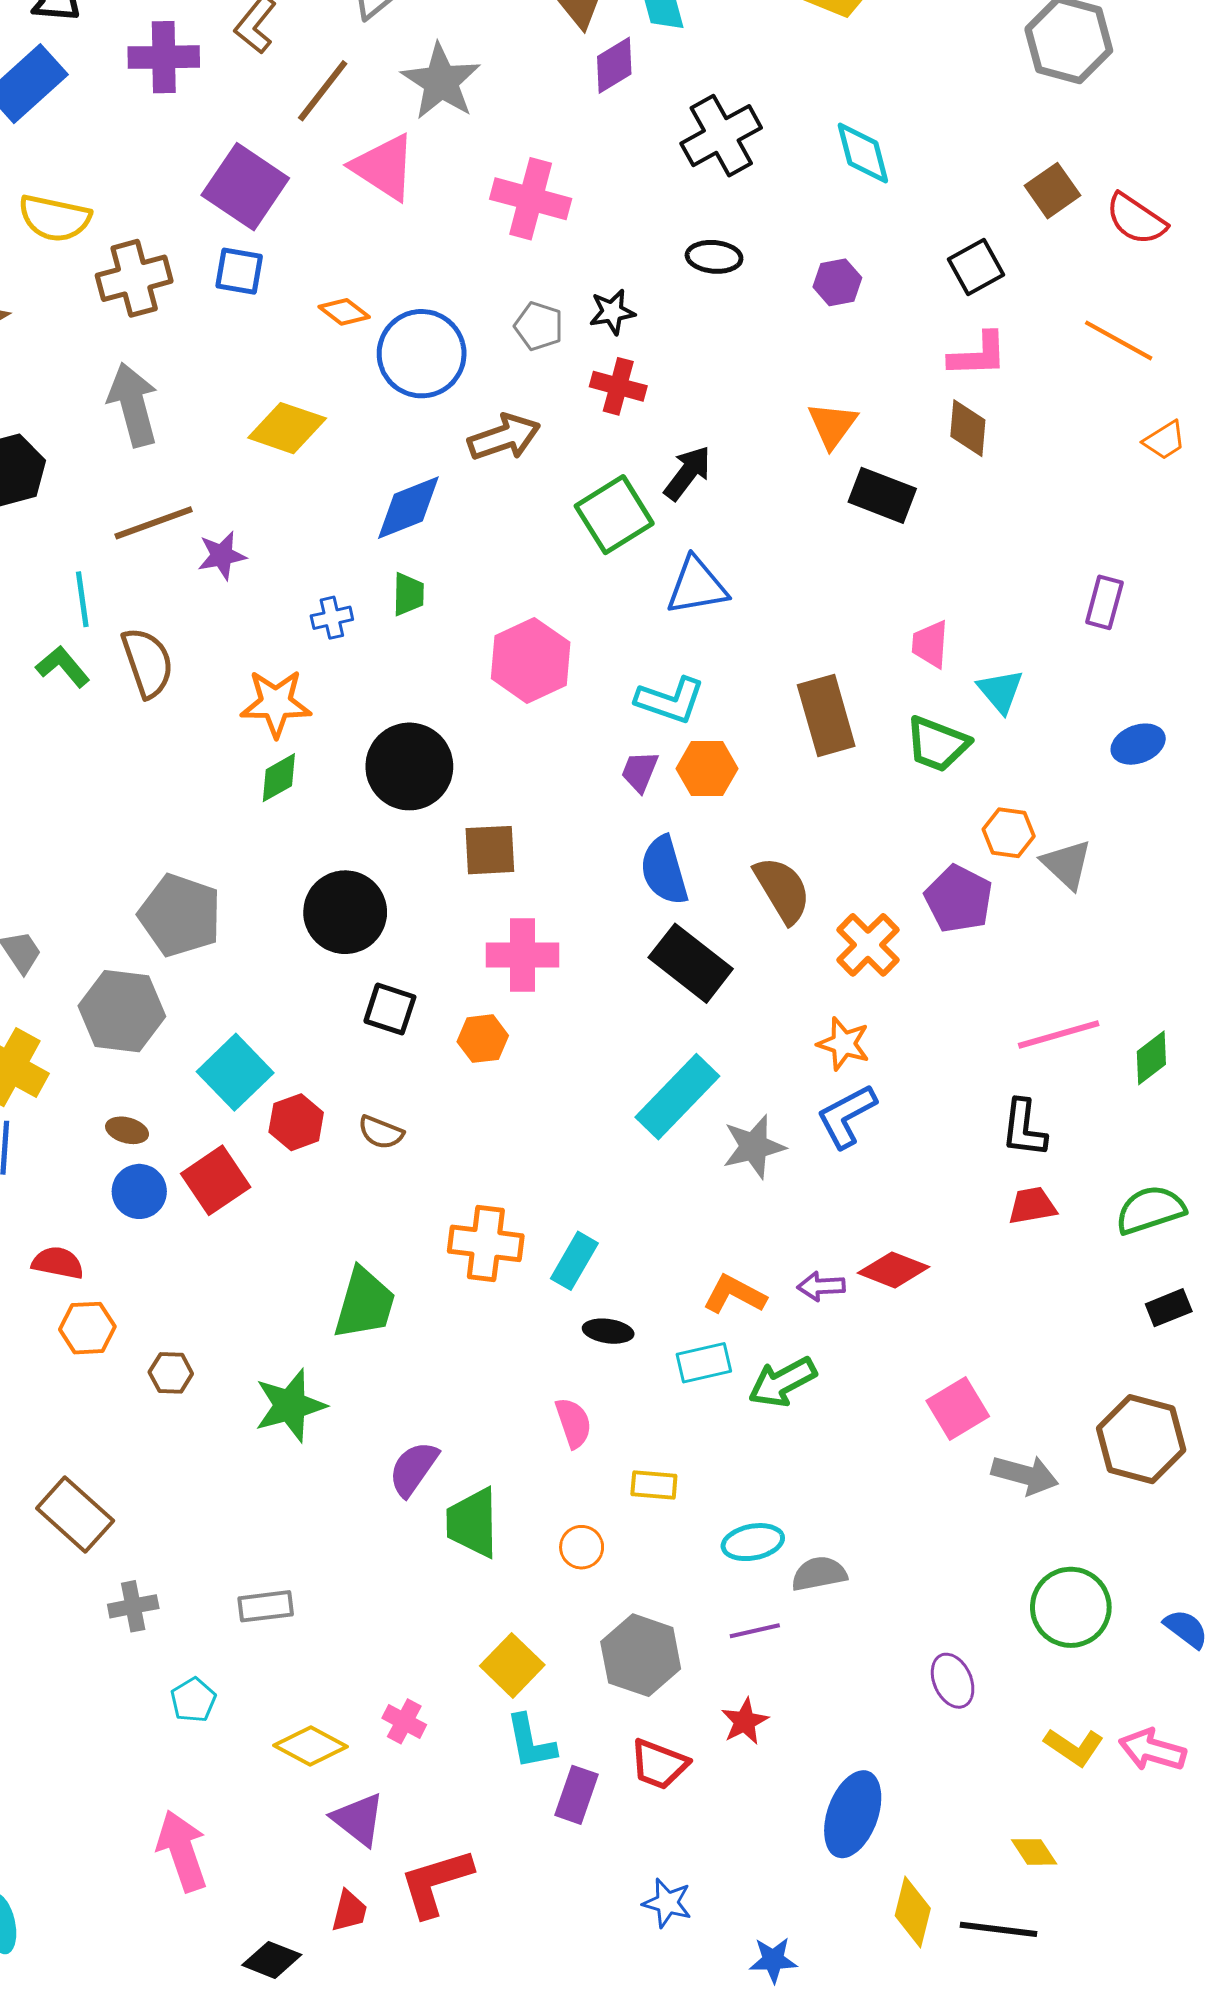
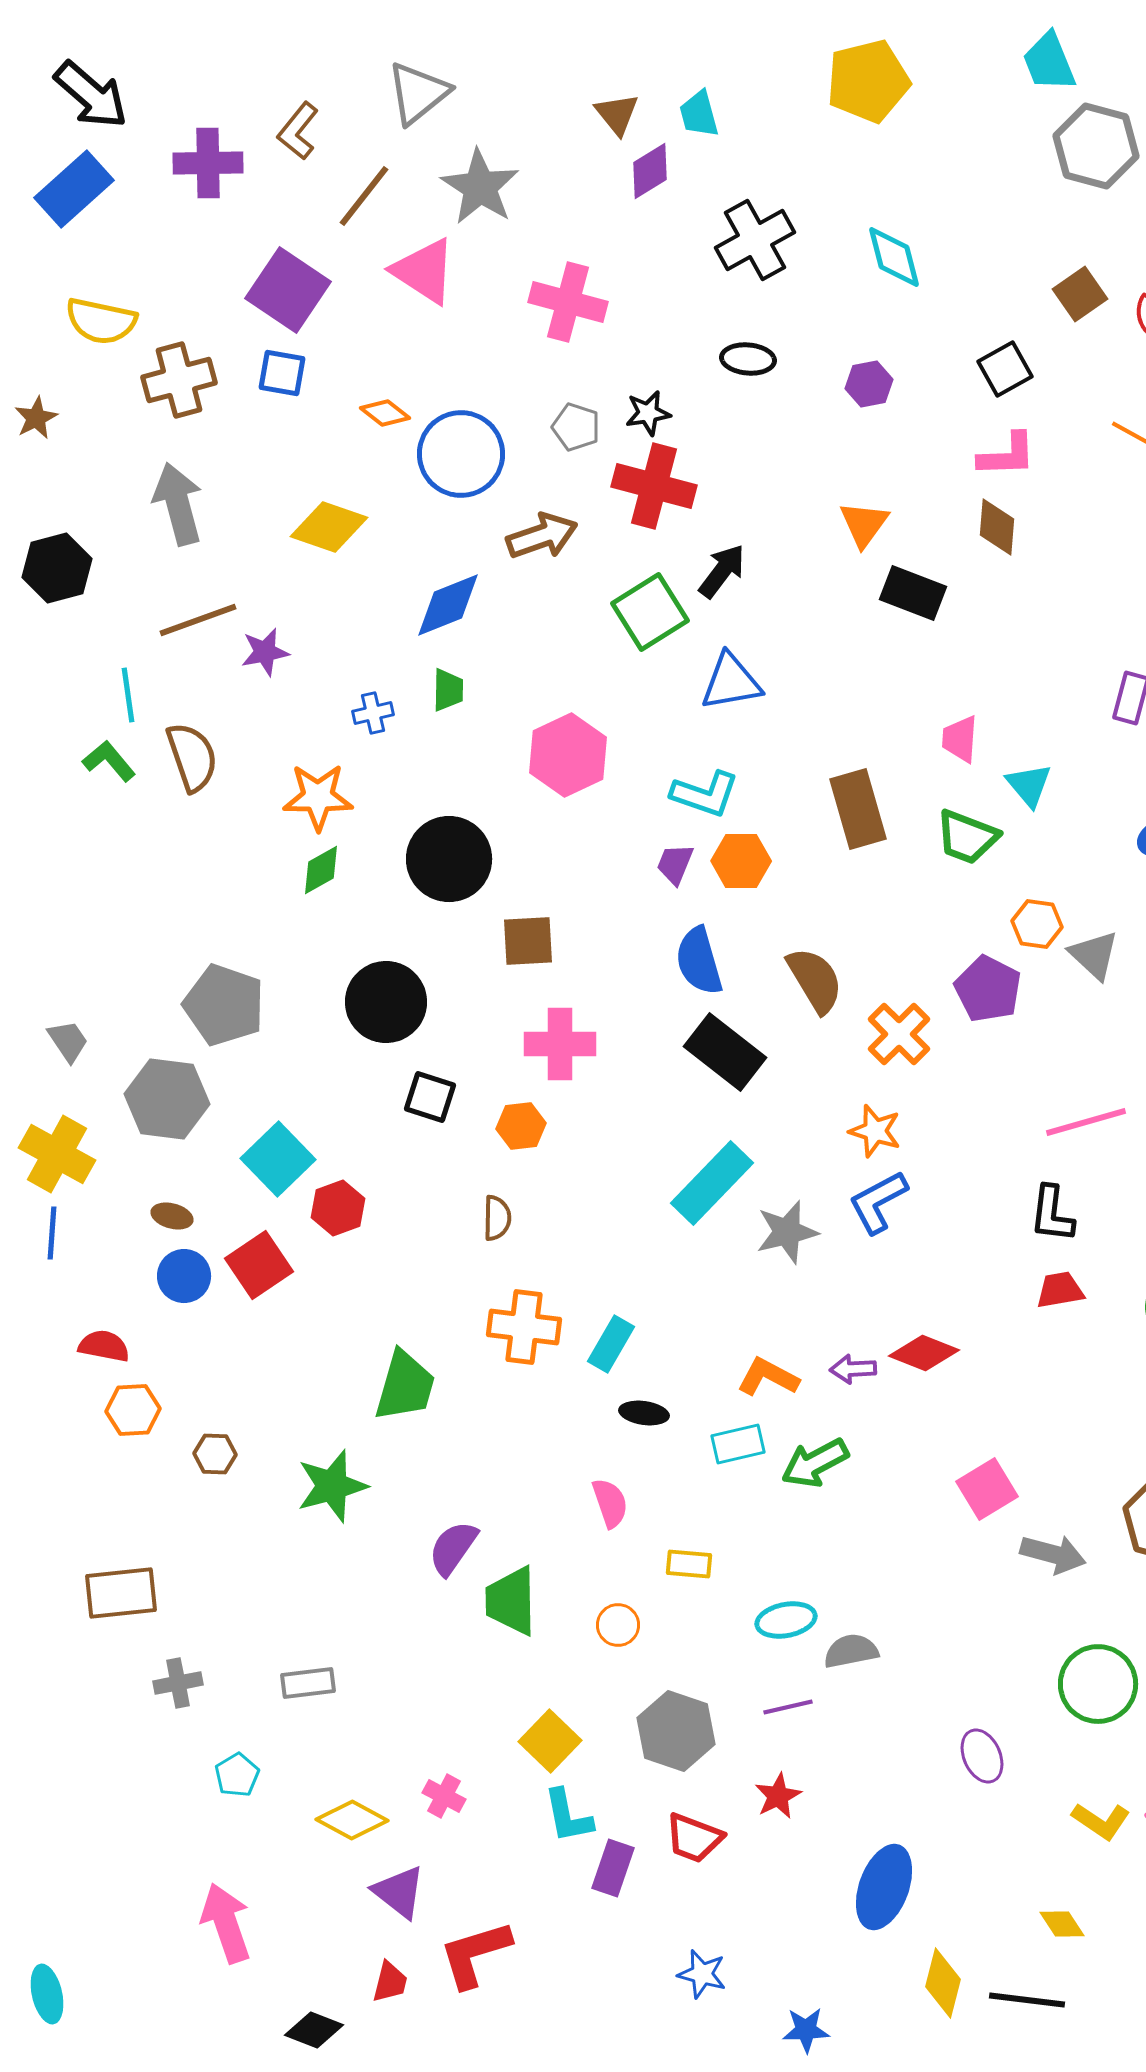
red cross: (618, 386) -> (654, 486), size x1.5
brown semicircle: (381, 1132) -> (497, 1218), moved, turned -111
brown rectangle: (75, 1515) -> (121, 1593), turned -48

